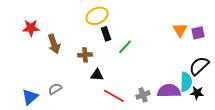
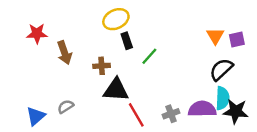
black semicircle: (199, 66) -> (221, 69), moved
black triangle: (97, 75) -> (116, 90), size x1.6
black star: (197, 93) -> (236, 111), size x1.5
red line: (114, 96) -> (136, 115), turned 30

